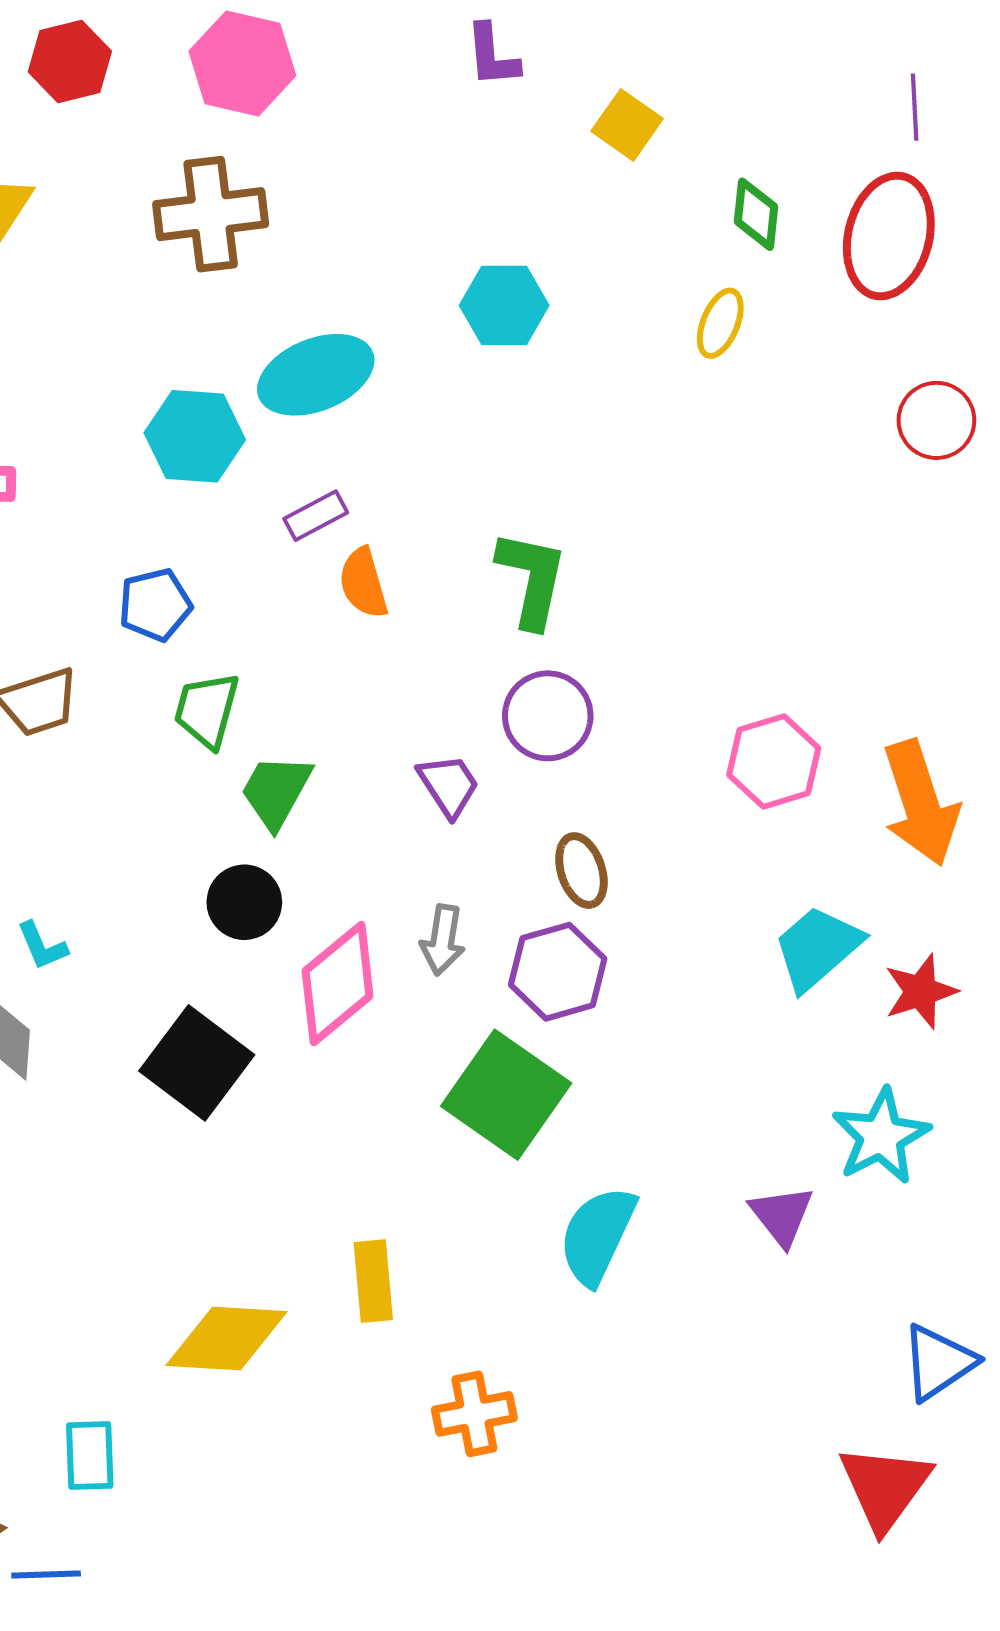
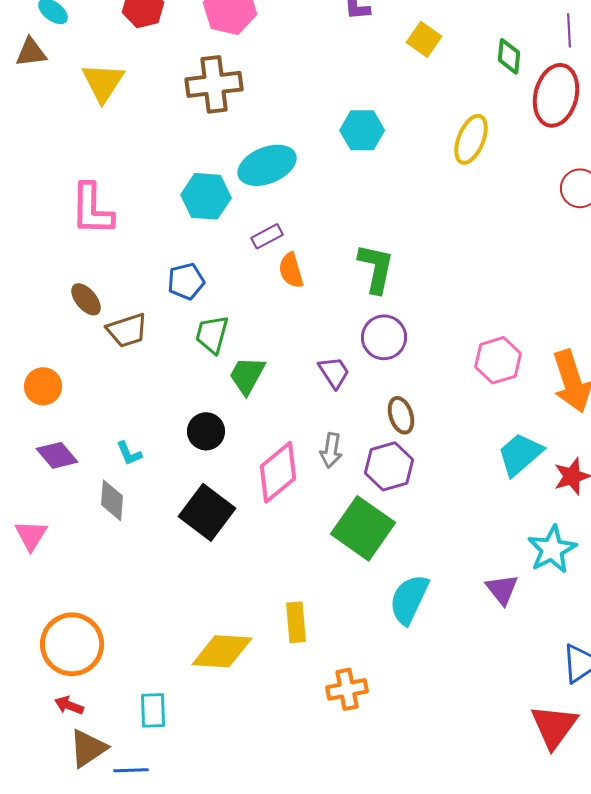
green diamond: (756, 214) -> (509, 56), moved
yellow ellipse: (720, 323) -> (471, 139), size x1.4
black circle: (244, 902) -> (206, 431), moved

